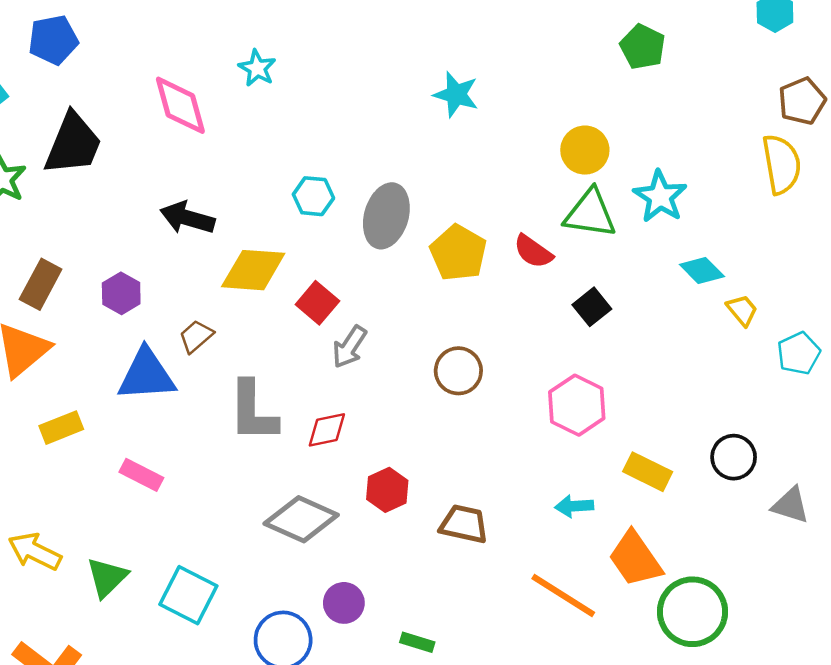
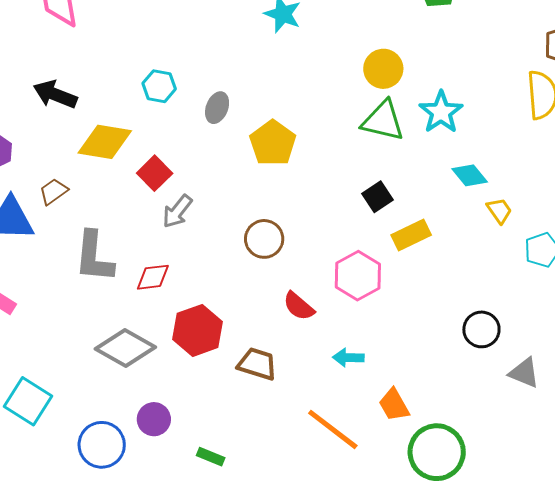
gray ellipse: (386, 216) -> (217, 108), size x0.6
red semicircle: (533, 251) -> (299, 306), moved
yellow rectangle: (648, 472) -> (411, 235), moved, turned -57
red hexagon: (387, 490) -> (197, 330), size x1.4
orange trapezoid: (635, 559) -> (394, 405), size x0.7

